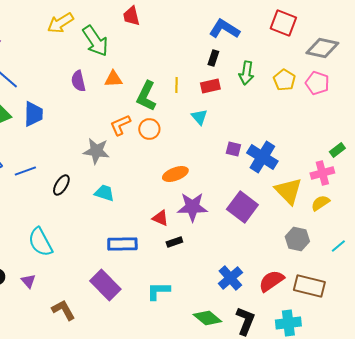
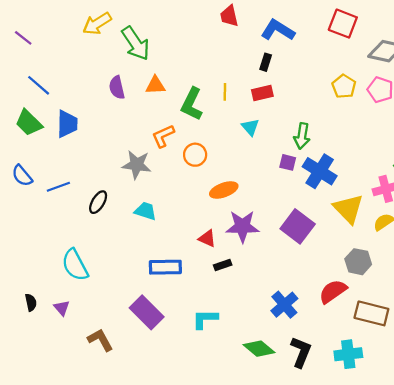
red trapezoid: (131, 16) -> (229, 16), moved
green arrow: (246, 73) -> (302, 136), moved
orange circle: (149, 129) -> (195, 155), moved
red semicircle: (271, 281) -> (333, 291), moved

